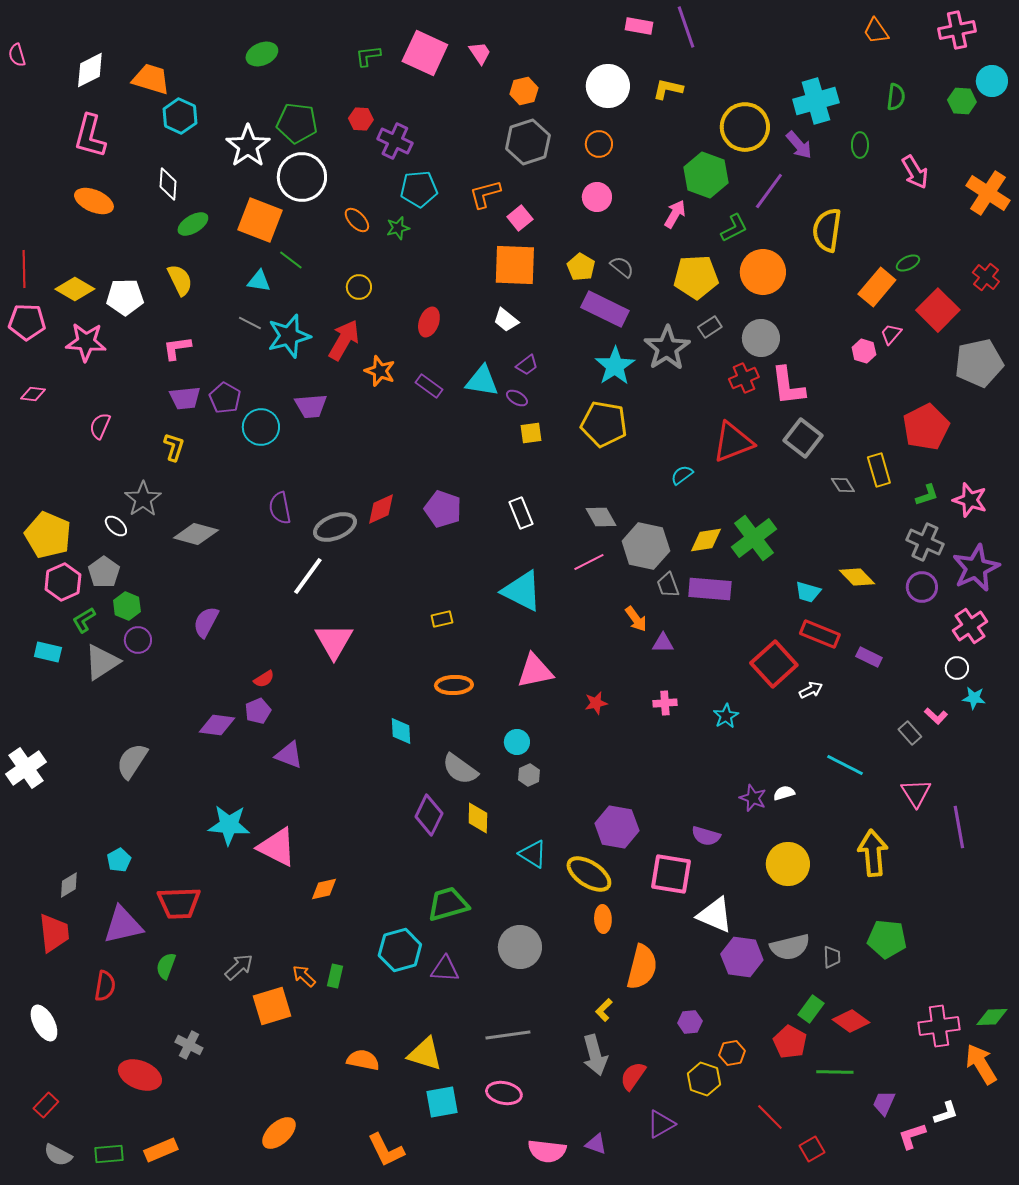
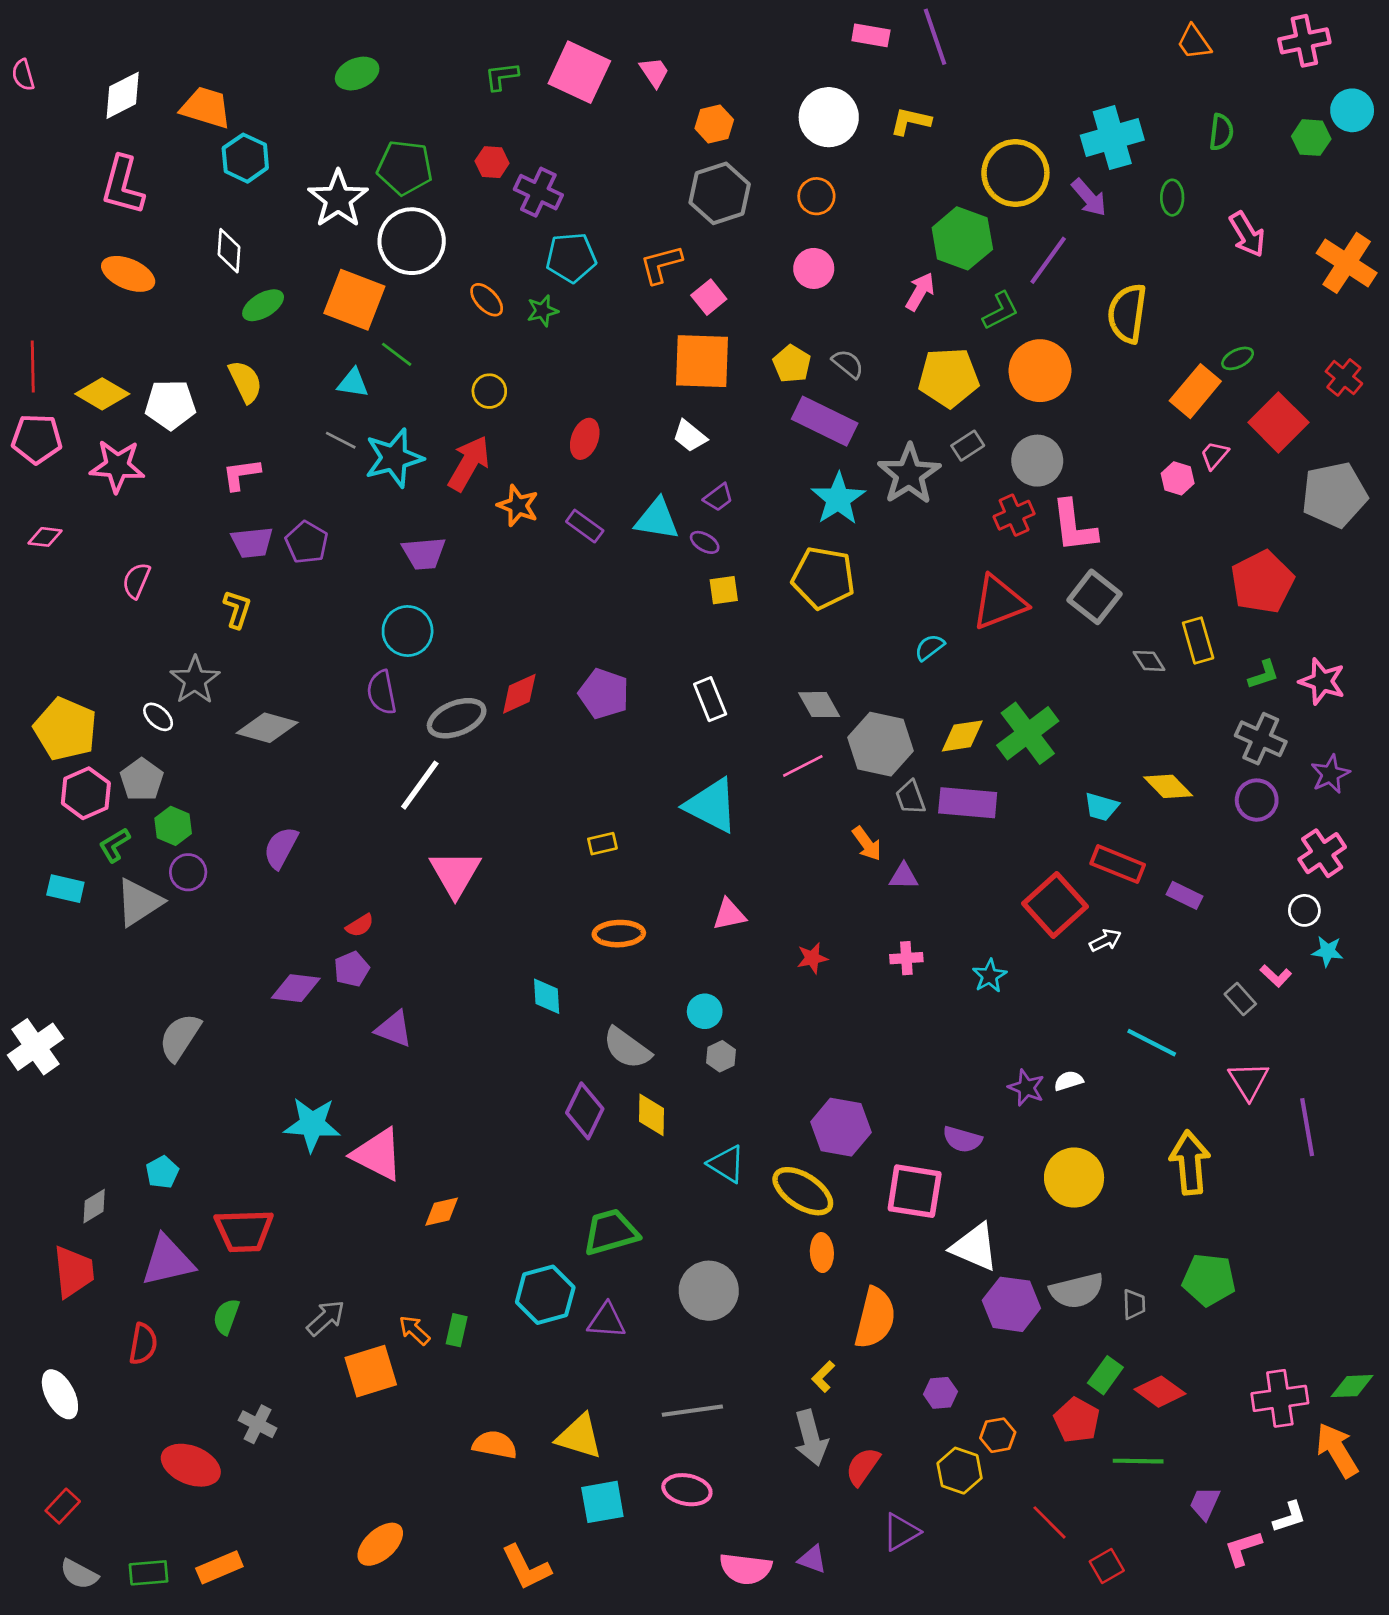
cyan circle: (261, 427) -> (408, 631), moved
purple star: (976, 568) -> (1330, 774), size x0.6
pink triangle: (535, 671) -> (729, 914), size x0.7

